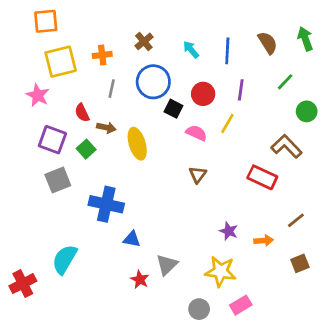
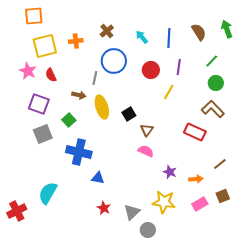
gray line: (112, 89) -> (95, 78), moved
black square: (174, 109) -> (129, 114), moved, turned 32
green circle: (307, 111) -> (216, 83), moved
red semicircle: (82, 113) -> (51, 75), moved
pink semicircle: (196, 133) -> (146, 151), moved
green square: (86, 149) -> (69, 120), moved
gray triangle: (167, 265) -> (132, 212), moved
pink rectangle: (241, 305) -> (200, 204), moved

